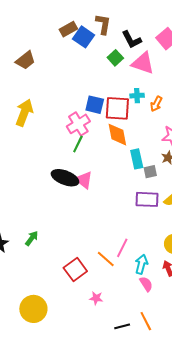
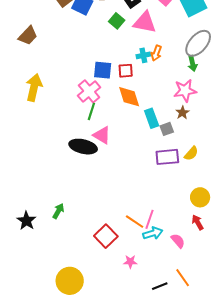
orange arrow: (156, 104) -> (156, 53), moved
red square: (117, 108) -> (126, 71), size x0.6
pink triangle: (84, 180) -> (102, 135), moved
pink line: (122, 248) -> (149, 219), moved
cyan arrow: (141, 264) -> (153, 233), moved, turned 66

